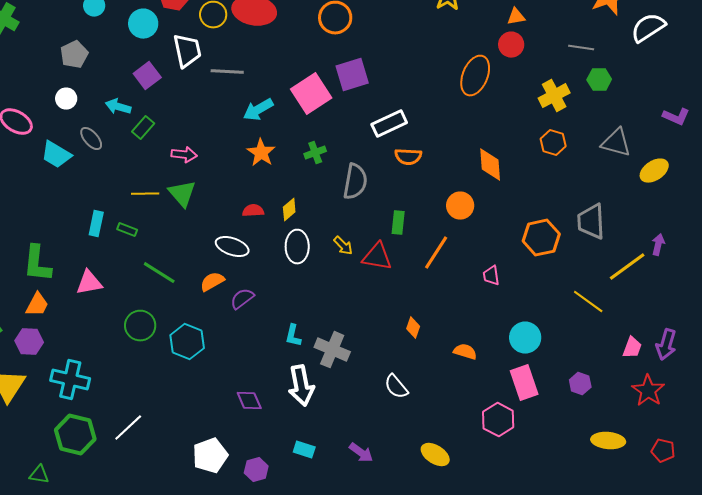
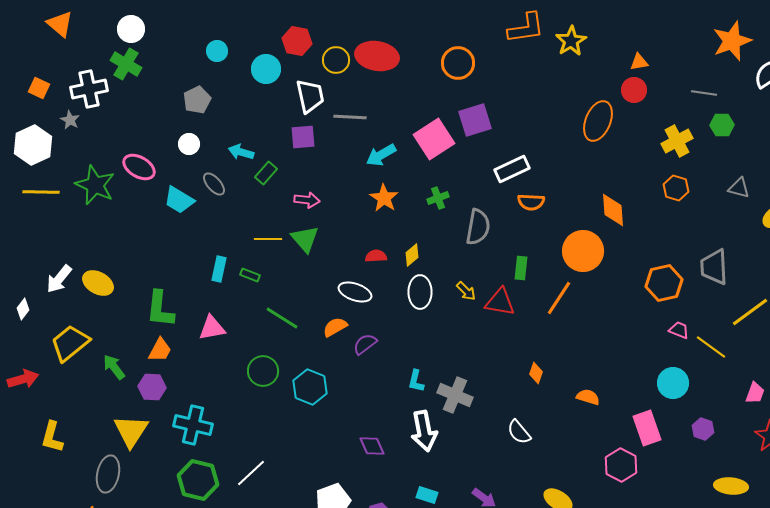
purple square: (147, 76) -> (303, 137), moved, turned 32
gray triangle: (616, 143) -> (739, 188), size x0.7
orange circle: (460, 206) -> (583, 251), size x1.5
pink trapezoid: (491, 276) -> (679, 330), moved, turned 120
cyan circle: (525, 338) -> (673, 383), moved

